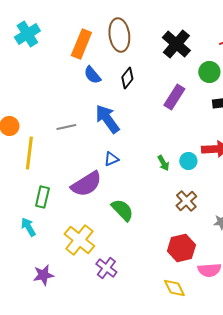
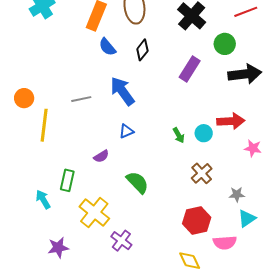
purple semicircle: (86, 184) -> (101, 156), size x0.5
green rectangle: (42, 197) -> (67, 180), moved

